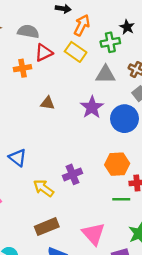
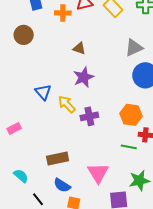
gray triangle: (105, 75) -> (134, 48), moved, turned -36
purple star: (92, 107) -> (84, 77), moved
yellow arrow: (44, 188) -> (67, 104), moved

